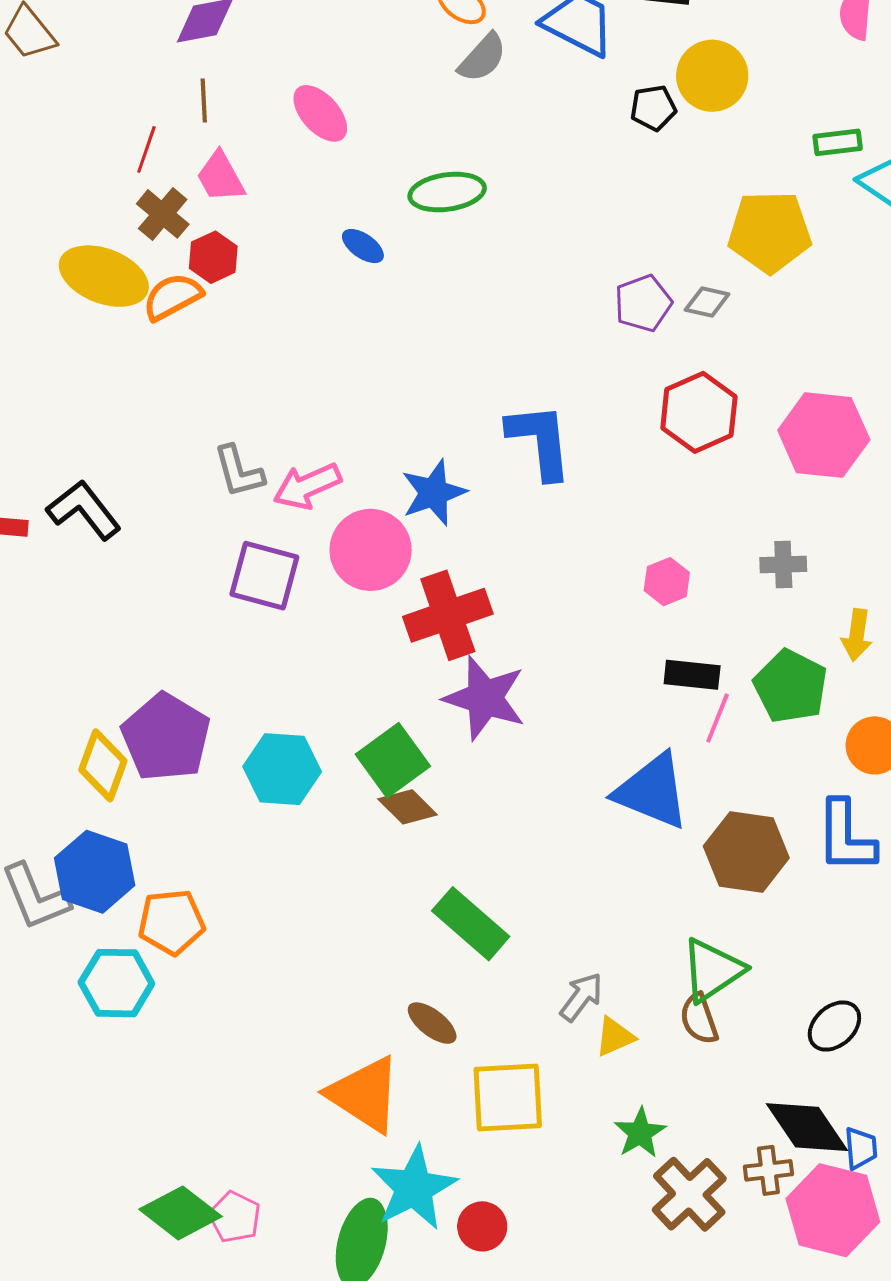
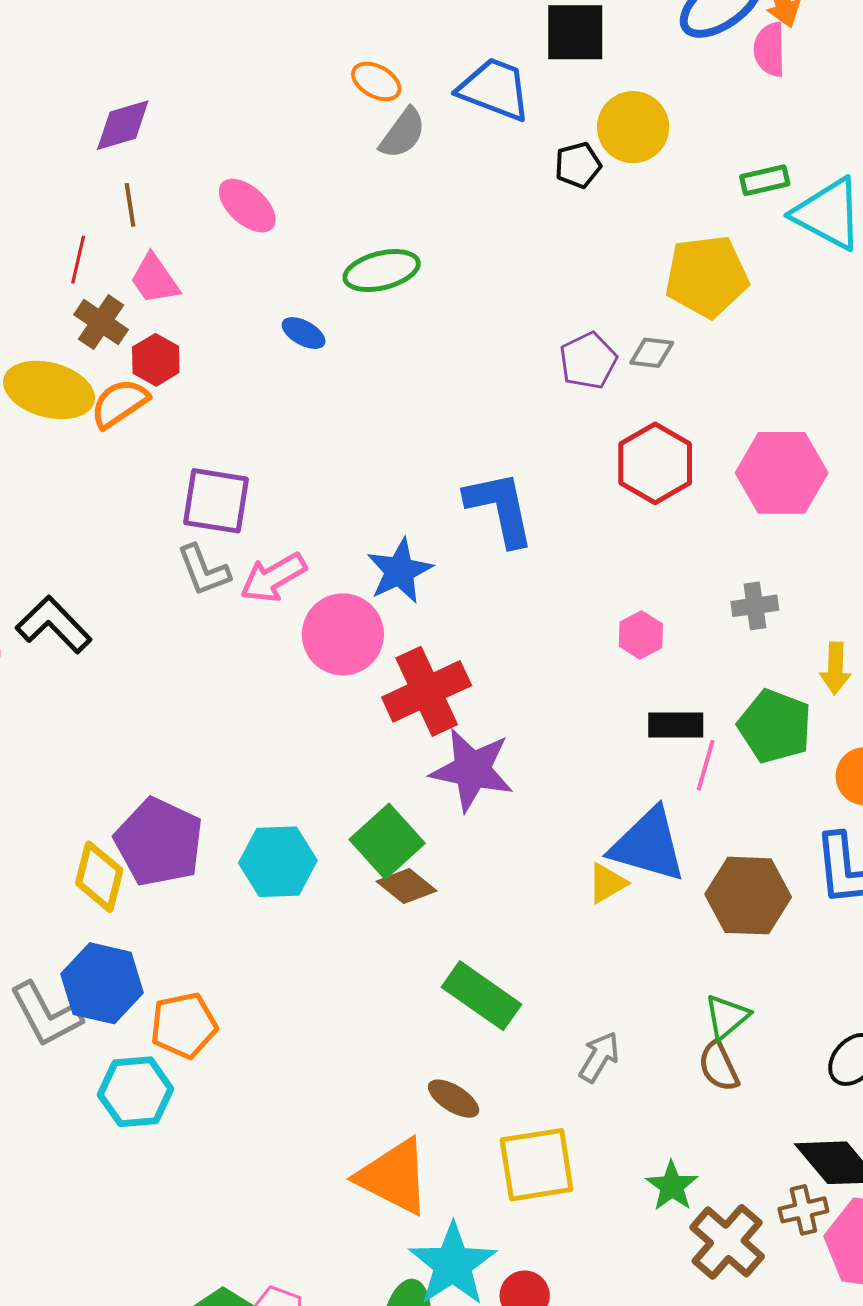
purple square: (264, 576) -> (216, 501), moved
green triangle: (712, 970) -> (727, 1017), size x0.7
yellow triangle: (615, 1037) -> (607, 883), moved

